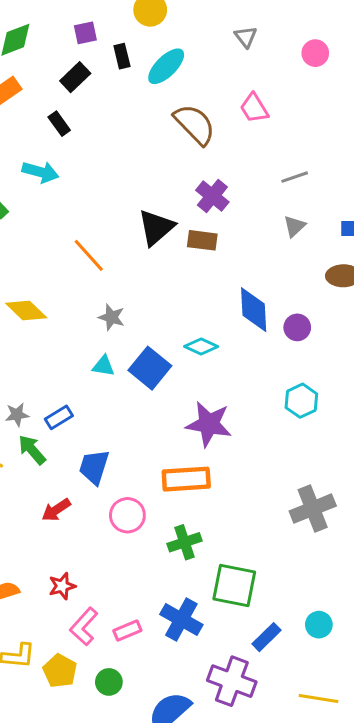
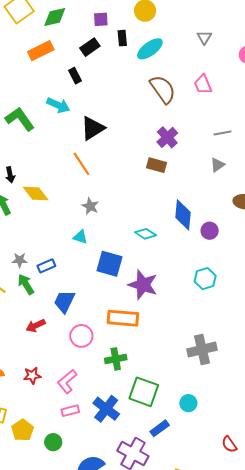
black triangle: (156, 227) -> (93, 128), moved
blue square: (150, 368) -> (110, 264), moved, turned -32
cyan circle: (319, 625) -> (188, 403), moved
pink L-shape: (84, 627) -> (67, 382), moved

